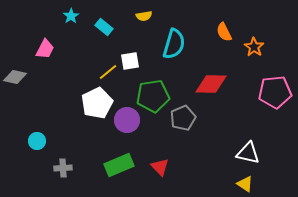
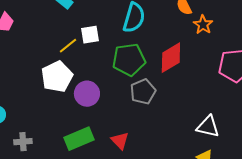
orange star: (254, 47) -> (203, 25), moved
red diamond: (211, 84) -> (171, 58), turned -32
green pentagon: (153, 96) -> (129, 60), moved

